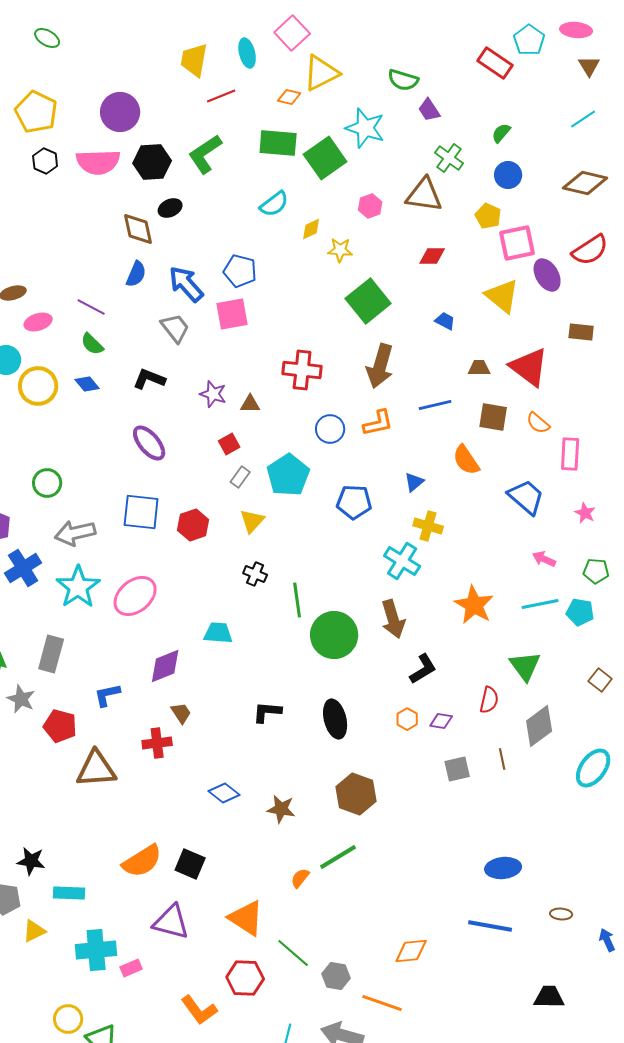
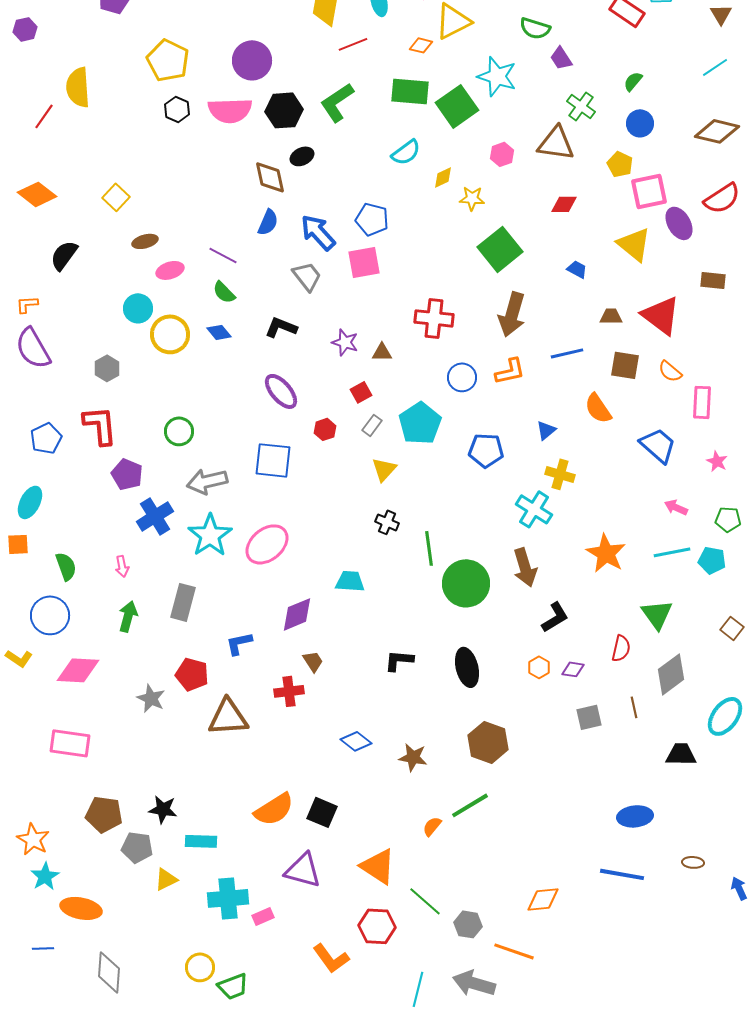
red hexagon: (193, 525) -> (325, 429), moved, size x0.7
gray star: (21, 699) -> (151, 698), moved
black trapezoid: (549, 997) -> (681, 754), moved

